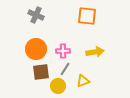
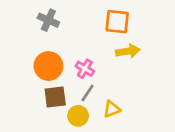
pink cross: (63, 51) -> (85, 69), turned 32
yellow arrow: (95, 52) -> (128, 51), moved

